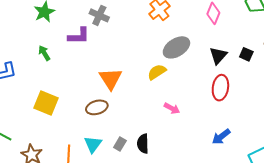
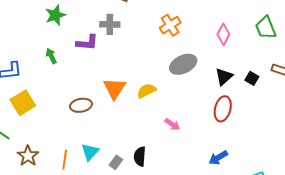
gray cross: (99, 15) -> (110, 24), turned -30
yellow semicircle: (157, 72) -> (146, 91), moved
yellow square: (46, 103) -> (23, 103), moved, turned 30
brown ellipse: (97, 107) -> (81, 105), moved
gray rectangle: (120, 144) -> (116, 162), moved

